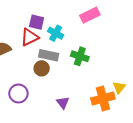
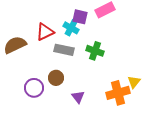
purple square: (37, 22) -> (80, 17), moved
brown circle: (42, 68) -> (56, 78), moved

